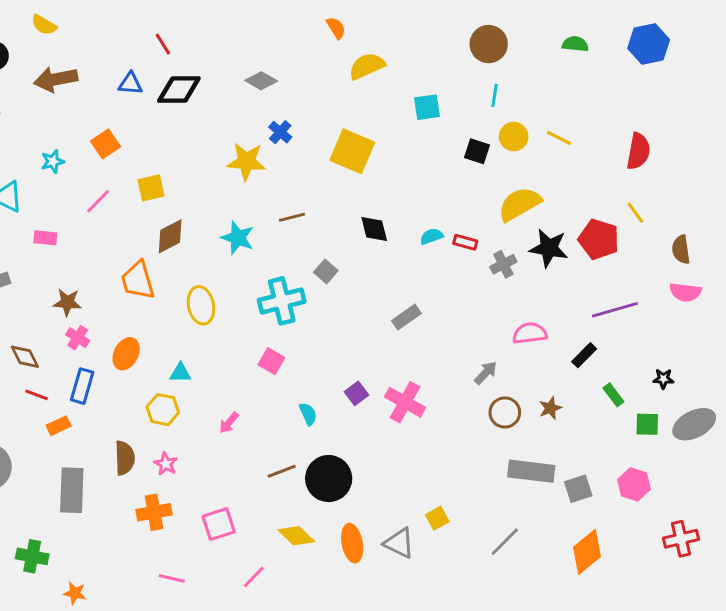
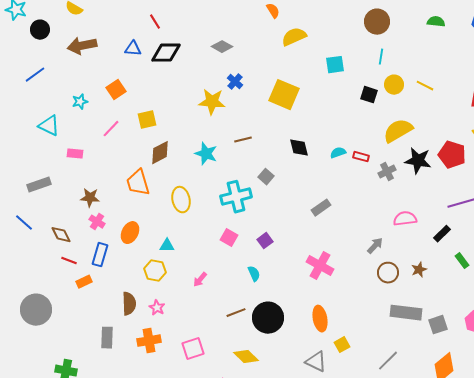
purple square: (357, 393) -> (265, 241), moved
gray rectangle: (72, 490) -> (107, 338), moved, size x0.7
orange ellipse: (352, 543) -> (320, 319), moved

